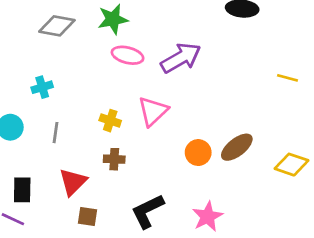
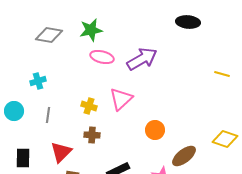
brown ellipse: (237, 147) -> (184, 156), moved

